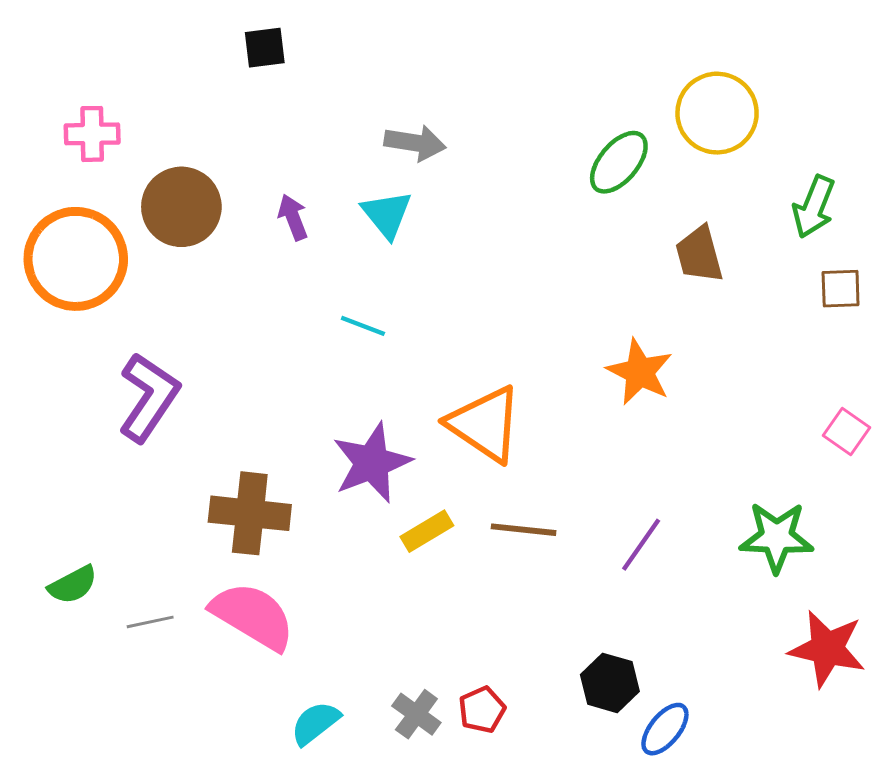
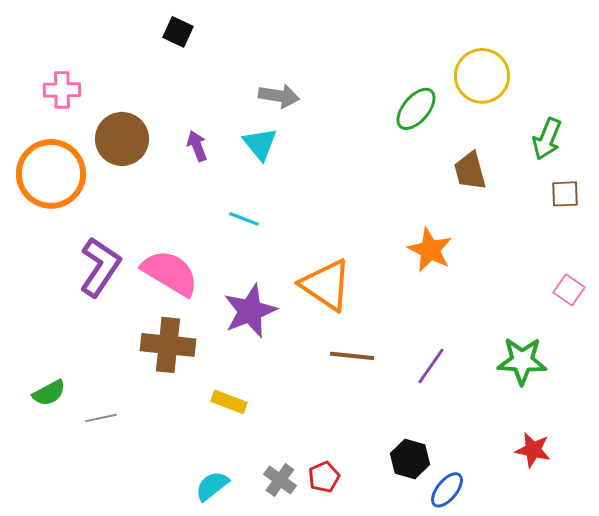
black square: (265, 48) -> (178, 32), turned 32
yellow rectangle: (427, 531) -> (229, 402), moved, turned 52
pink semicircle: (253, 616) -> (170, 273), moved
red star: (827, 649) -> (533, 450), moved, size x0.7

